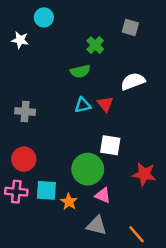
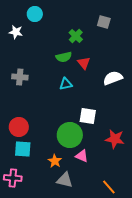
white semicircle: (133, 81) -> (113, 78), moved
red triangle: (105, 104) -> (84, 63), moved
gray cross: (25, 111) -> (20, 77), moved
cyan square: (46, 190) -> (23, 149), moved
pink cross: (16, 192) -> (13, 178), moved
gray triangle: (96, 226) -> (65, 180), moved

